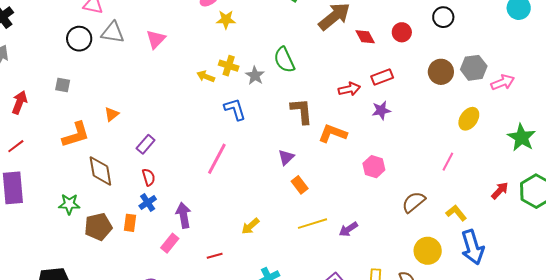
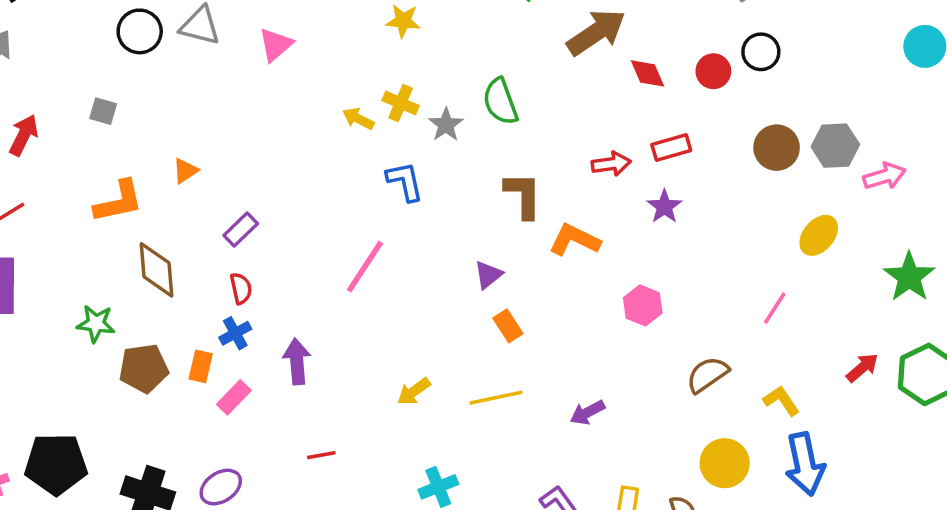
black circle: (443, 17) -> (761, 52), moved
purple star: (381, 110) -> (664, 207), turned -30
yellow line: (312, 224) -> (496, 398), moved
pink rectangle: (170, 243) -> (234, 397), moved
red line: (215, 256) -> (321, 455), moved

